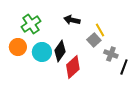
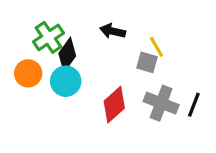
gray square: (94, 40) -> (147, 62), turned -32
black diamond: (60, 51) -> (67, 55), moved
gray cross: (111, 54) -> (161, 103), moved, size x1.5

